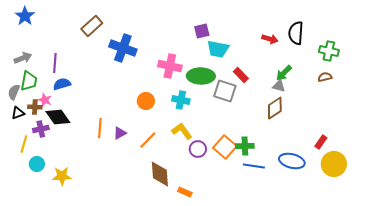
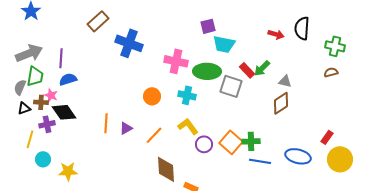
gray arrow: (23, 58) -> (29, 53), size x1.5
green arrow: (284, 73) -> (262, 68), moved

